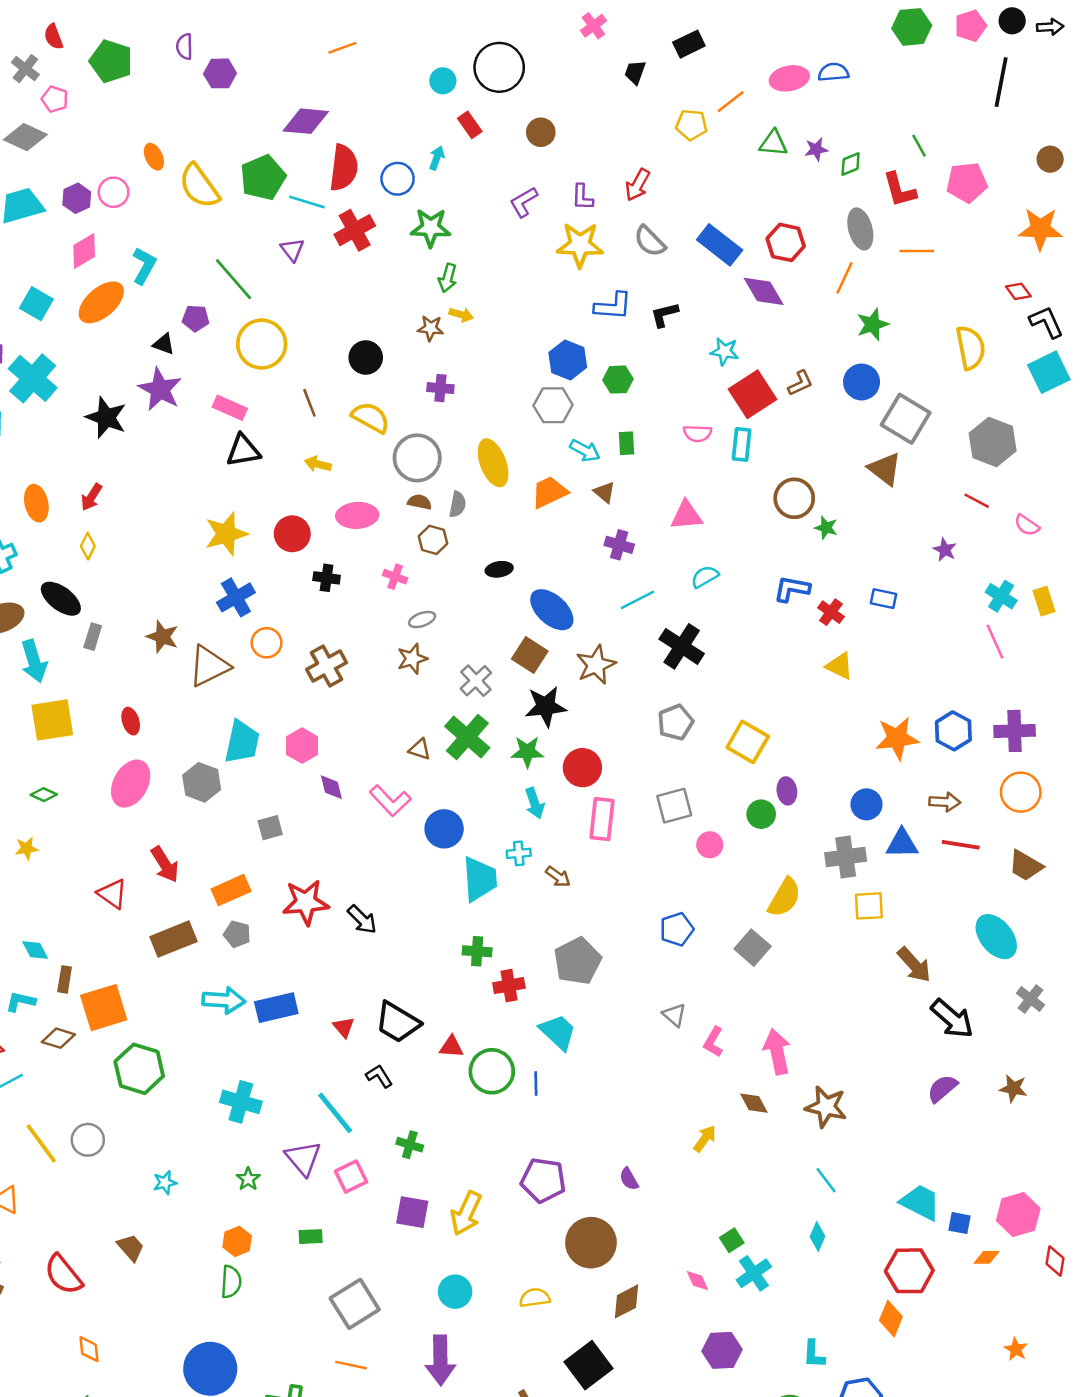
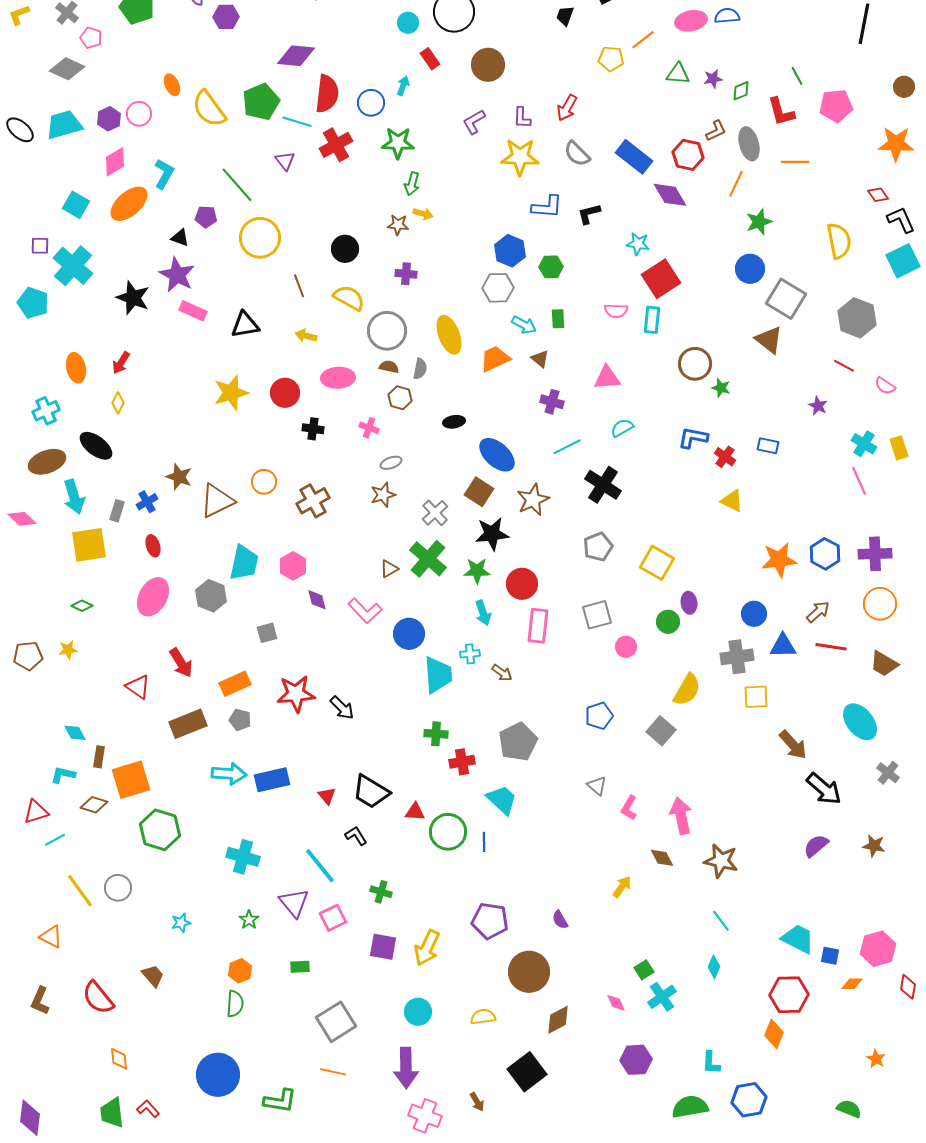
brown circle: (541, 132) -> (488, 65), size x1.4
brown L-shape: (800, 383) -> (716, 131), moved
pink rectangle: (230, 408) -> (193, 311), moved
blue cross: (236, 597) -> (147, 502), moved, size x0.7
gray rectangle: (93, 637) -> (117, 511), moved
brown triangle: (420, 749) -> (389, 569), turned -48
brown arrow: (945, 802) -> (818, 612), turned -45

